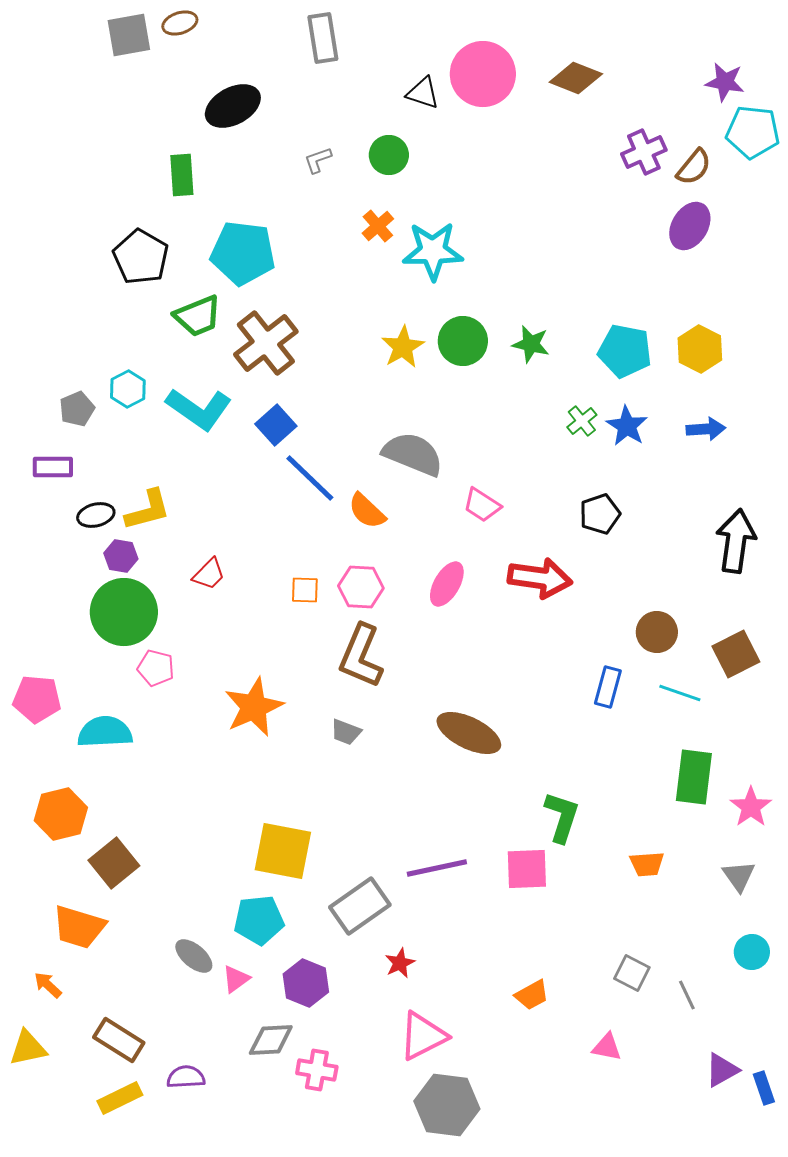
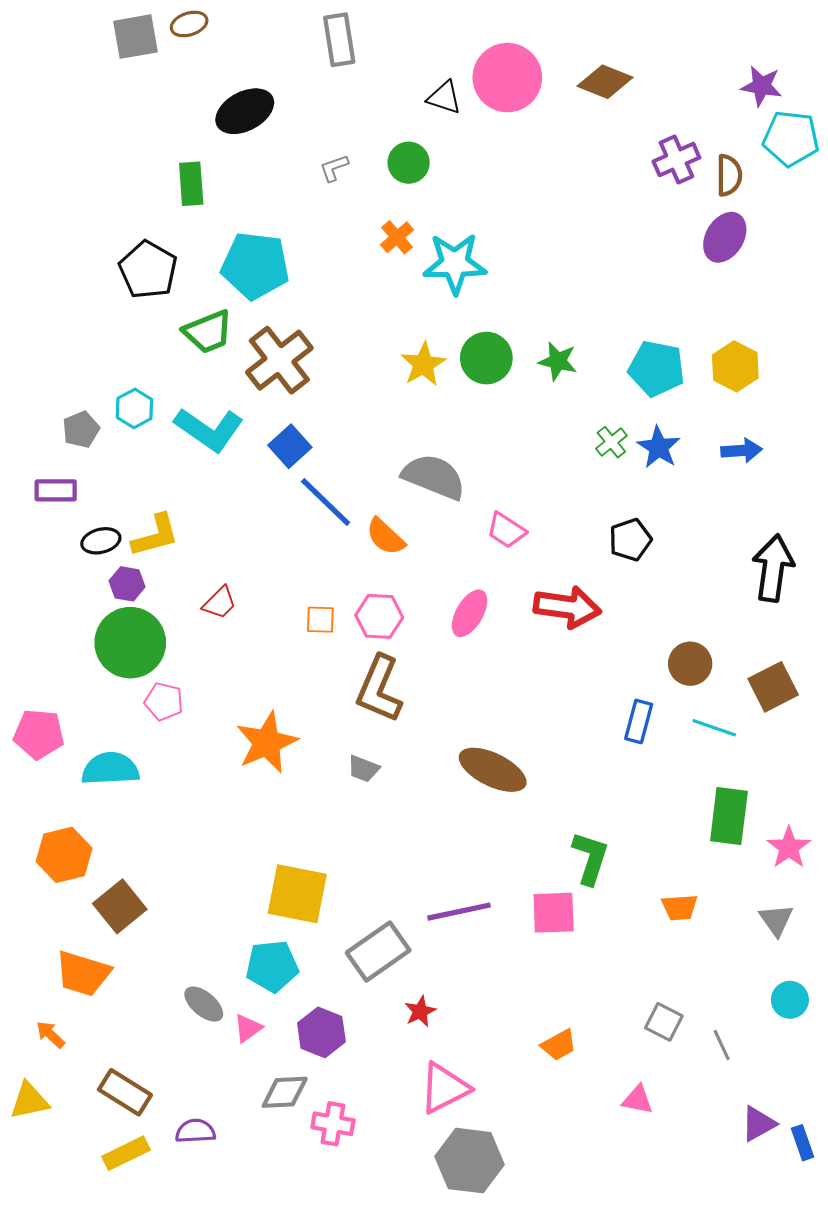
brown semicircle: (694, 167) -> (729, 175), turned -39

